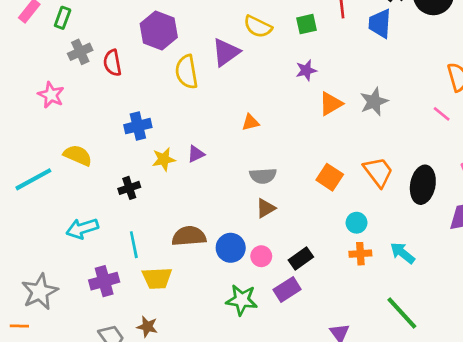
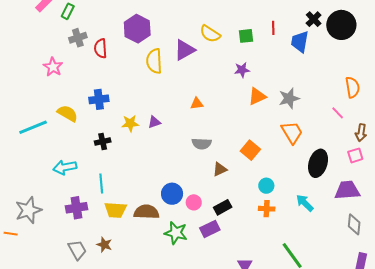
blue cross: (138, 126) -> (99, 99), moved
orange trapezoid: (378, 172) -> (292, 132), moved
brown triangle: (266, 208) -> (220, 169), moved
brown semicircle: (189, 236) -> (146, 212), moved
cyan arrow: (402, 253) -> (305, 203), moved

